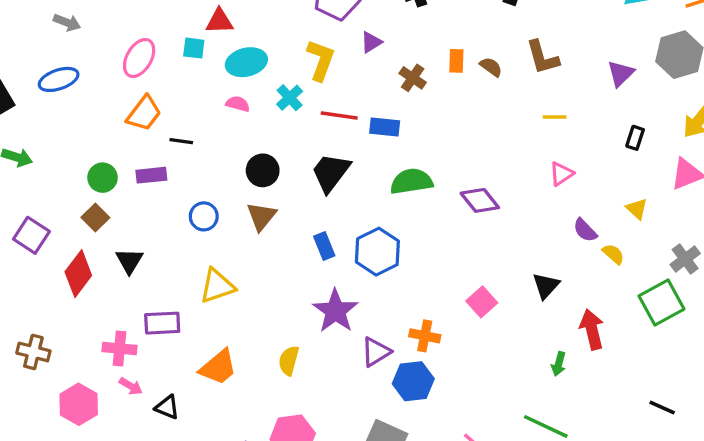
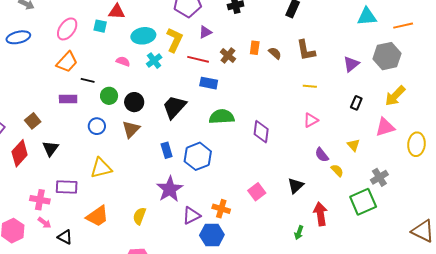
cyan ellipse: (246, 62) -> (143, 36), moved
red line: (339, 115) -> (198, 59), moved
green circle: (102, 178) -> (109, 96), moved
purple diamond: (480, 200) -> (261, 132), turned 40

